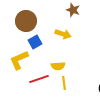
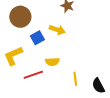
blue square: (35, 42) -> (37, 38), moved
yellow line: (64, 83) -> (75, 79), moved

